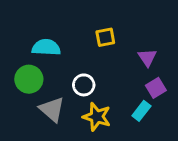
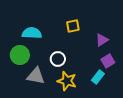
purple triangle: (147, 58) -> (102, 40), turned 32
gray triangle: (52, 109) -> (36, 76), turned -30

